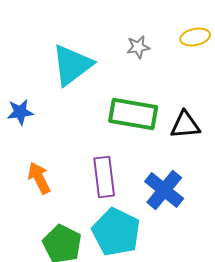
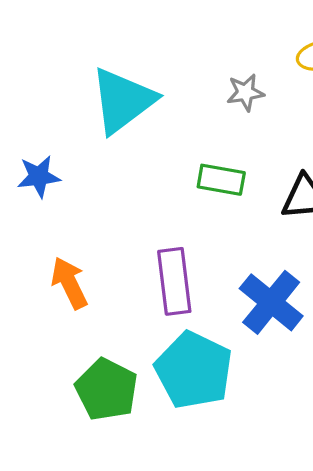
gray star: (138, 47) -> (245, 92), moved
green rectangle: (133, 114) -> (221, 180), size x0.6

